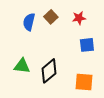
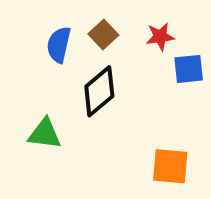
blue square: (87, 45) -> (189, 69), moved
black diamond: (49, 71) -> (99, 91), moved

